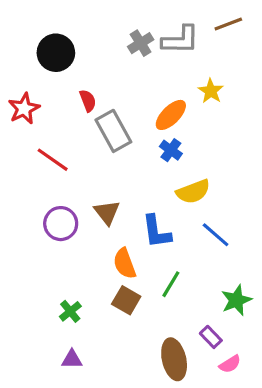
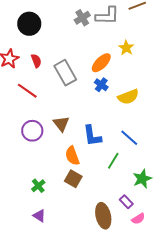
red semicircle: (88, 101) -> (36, 61), moved
yellow semicircle: (193, 192) -> (128, 97), moved
green line: (171, 284) -> (113, 161), moved
purple triangle: (72, 359) -> (39, 216), turned 32

